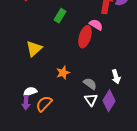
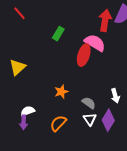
pink semicircle: (96, 25) -> (95, 43), size x1.5
yellow triangle: (34, 49) -> (18, 67), moved
orange semicircle: (44, 104) -> (58, 123), moved

